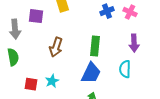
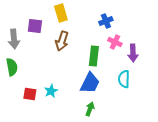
pink cross: (130, 12) -> (115, 42), moved
brown arrow: (56, 47) -> (62, 41), moved

